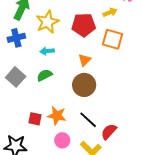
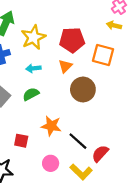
yellow arrow: (110, 12) -> (114, 25), moved, turned -144
orange triangle: (85, 60) -> (65, 66), moved
brown circle: (84, 85) -> (83, 89), moved
orange star: (57, 116) -> (51, 126), moved

